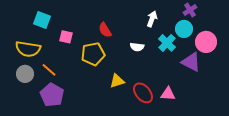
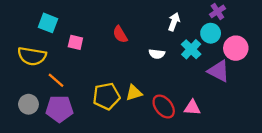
yellow pentagon: (93, 54) -> (106, 96), moved
gray circle: (25, 74) -> (28, 104), moved
purple pentagon: (52, 95) -> (59, 109), turned -30

